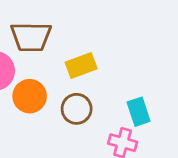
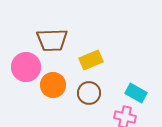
cyan rectangle: (139, 112) -> (136, 93), turned -40

